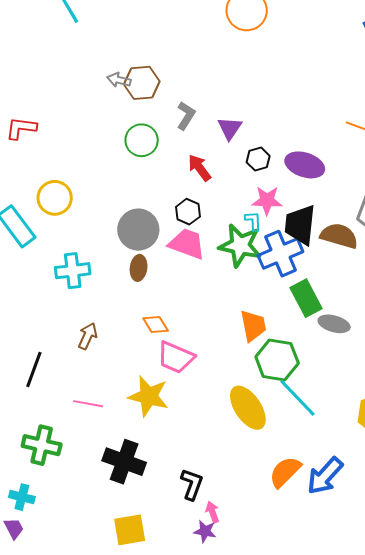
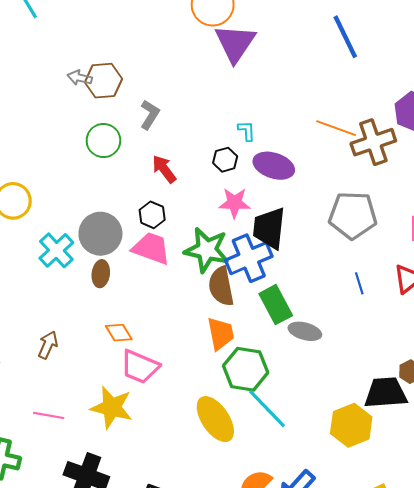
purple triangle: (230, 128) -> (235, 43), moved, size x1.6
cyan L-shape: (253, 221) -> (247, 131), moved
brown semicircle: (339, 236) -> (221, 286), moved, turned -117
cyan cross: (73, 271) -> (56, 250), moved, turned -36

